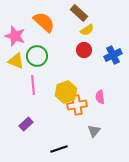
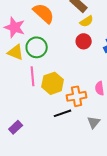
yellow hexagon: (66, 92) -> (53, 83), moved
purple rectangle: (26, 124) -> (16, 127), moved
black line: (59, 149) -> (63, 113), moved

